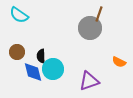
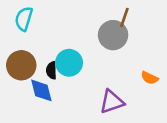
cyan semicircle: (19, 15) -> (24, 19), turned 72
brown circle: (17, 52) -> (21, 65), size x1.5
cyan circle: (53, 69) -> (69, 63), moved

